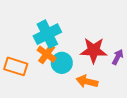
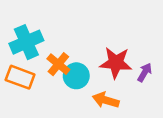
cyan cross: (47, 34) -> (26, 42), moved

